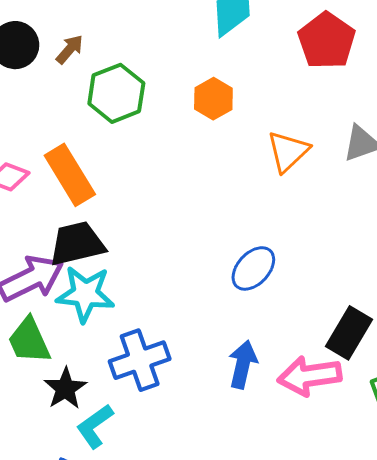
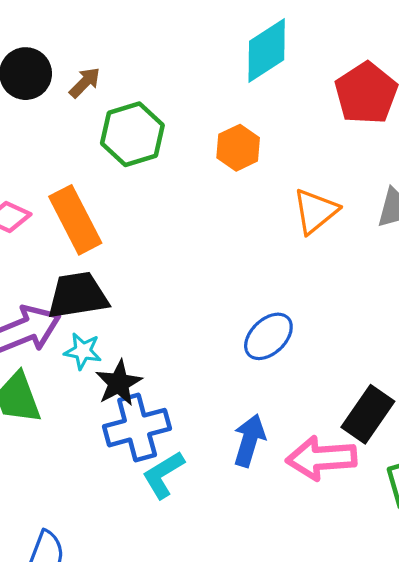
cyan star: (85, 294) -> (83, 351), size x0.6
black star: (65, 388) -> (119, 383), moved
cyan L-shape: (95, 426) -> (163, 475), moved

